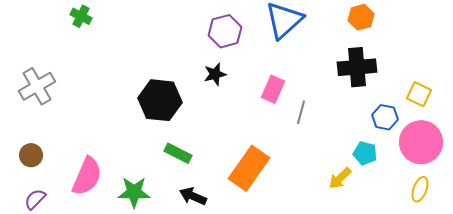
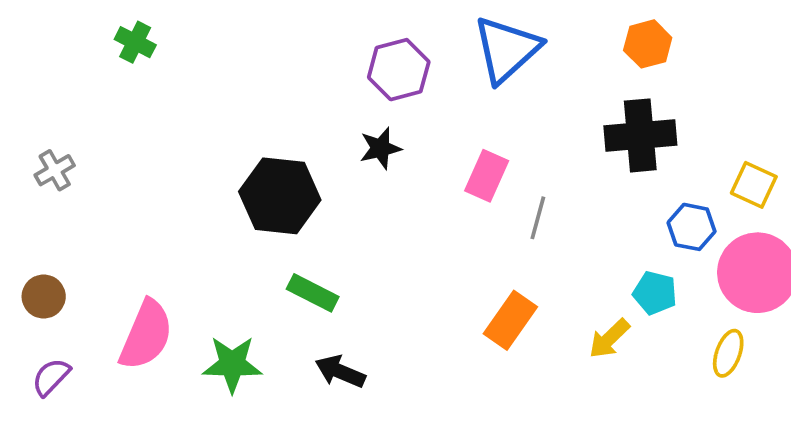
gray cross: (37, 86) -> (55, 170), size x0.6
orange rectangle: (249, 168) -> (510, 320), moved, size x0.7
yellow ellipse: (420, 189) -> (728, 353), moved

